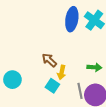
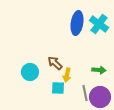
cyan circle: (12, 80) -> (30, 72), moved
cyan square: (52, 86) -> (58, 88), turned -32

